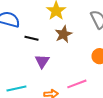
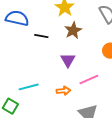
purple triangle: (42, 61) -> (68, 60), moved

